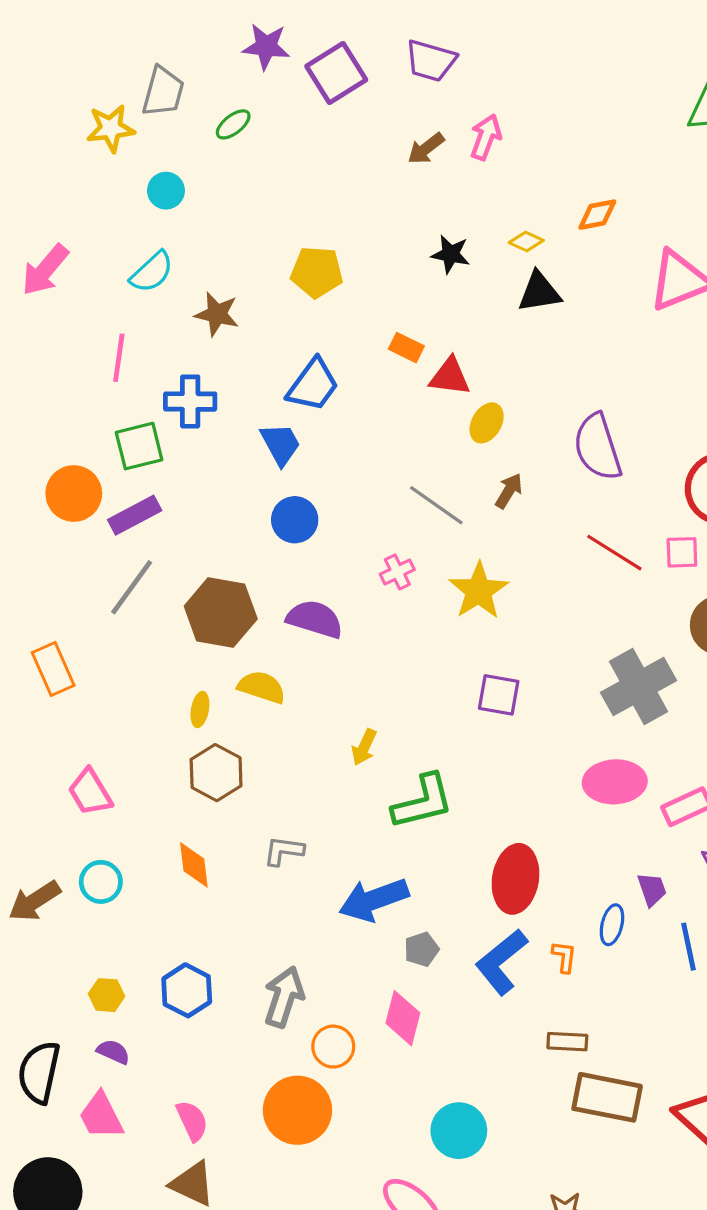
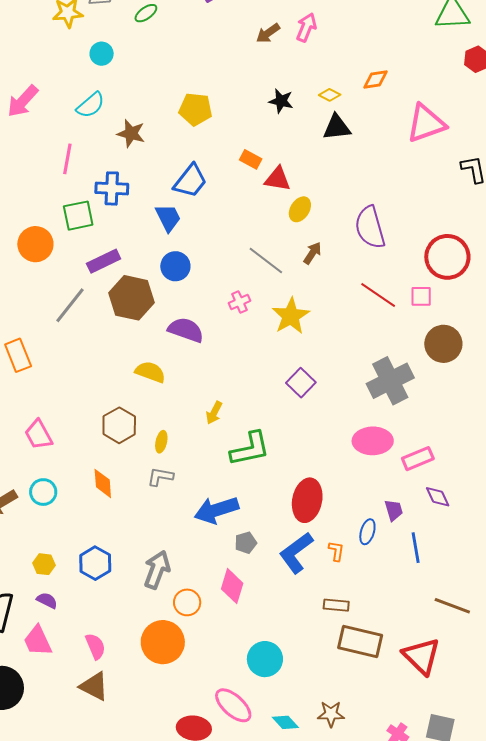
purple rectangle: (135, 515) -> (104, 261), moved
brown hexagon: (221, 613) -> (132, 298), moved
purple square: (499, 695) -> (301, 383), turned 32
yellow ellipse: (200, 709) -> (161, 442), moved

